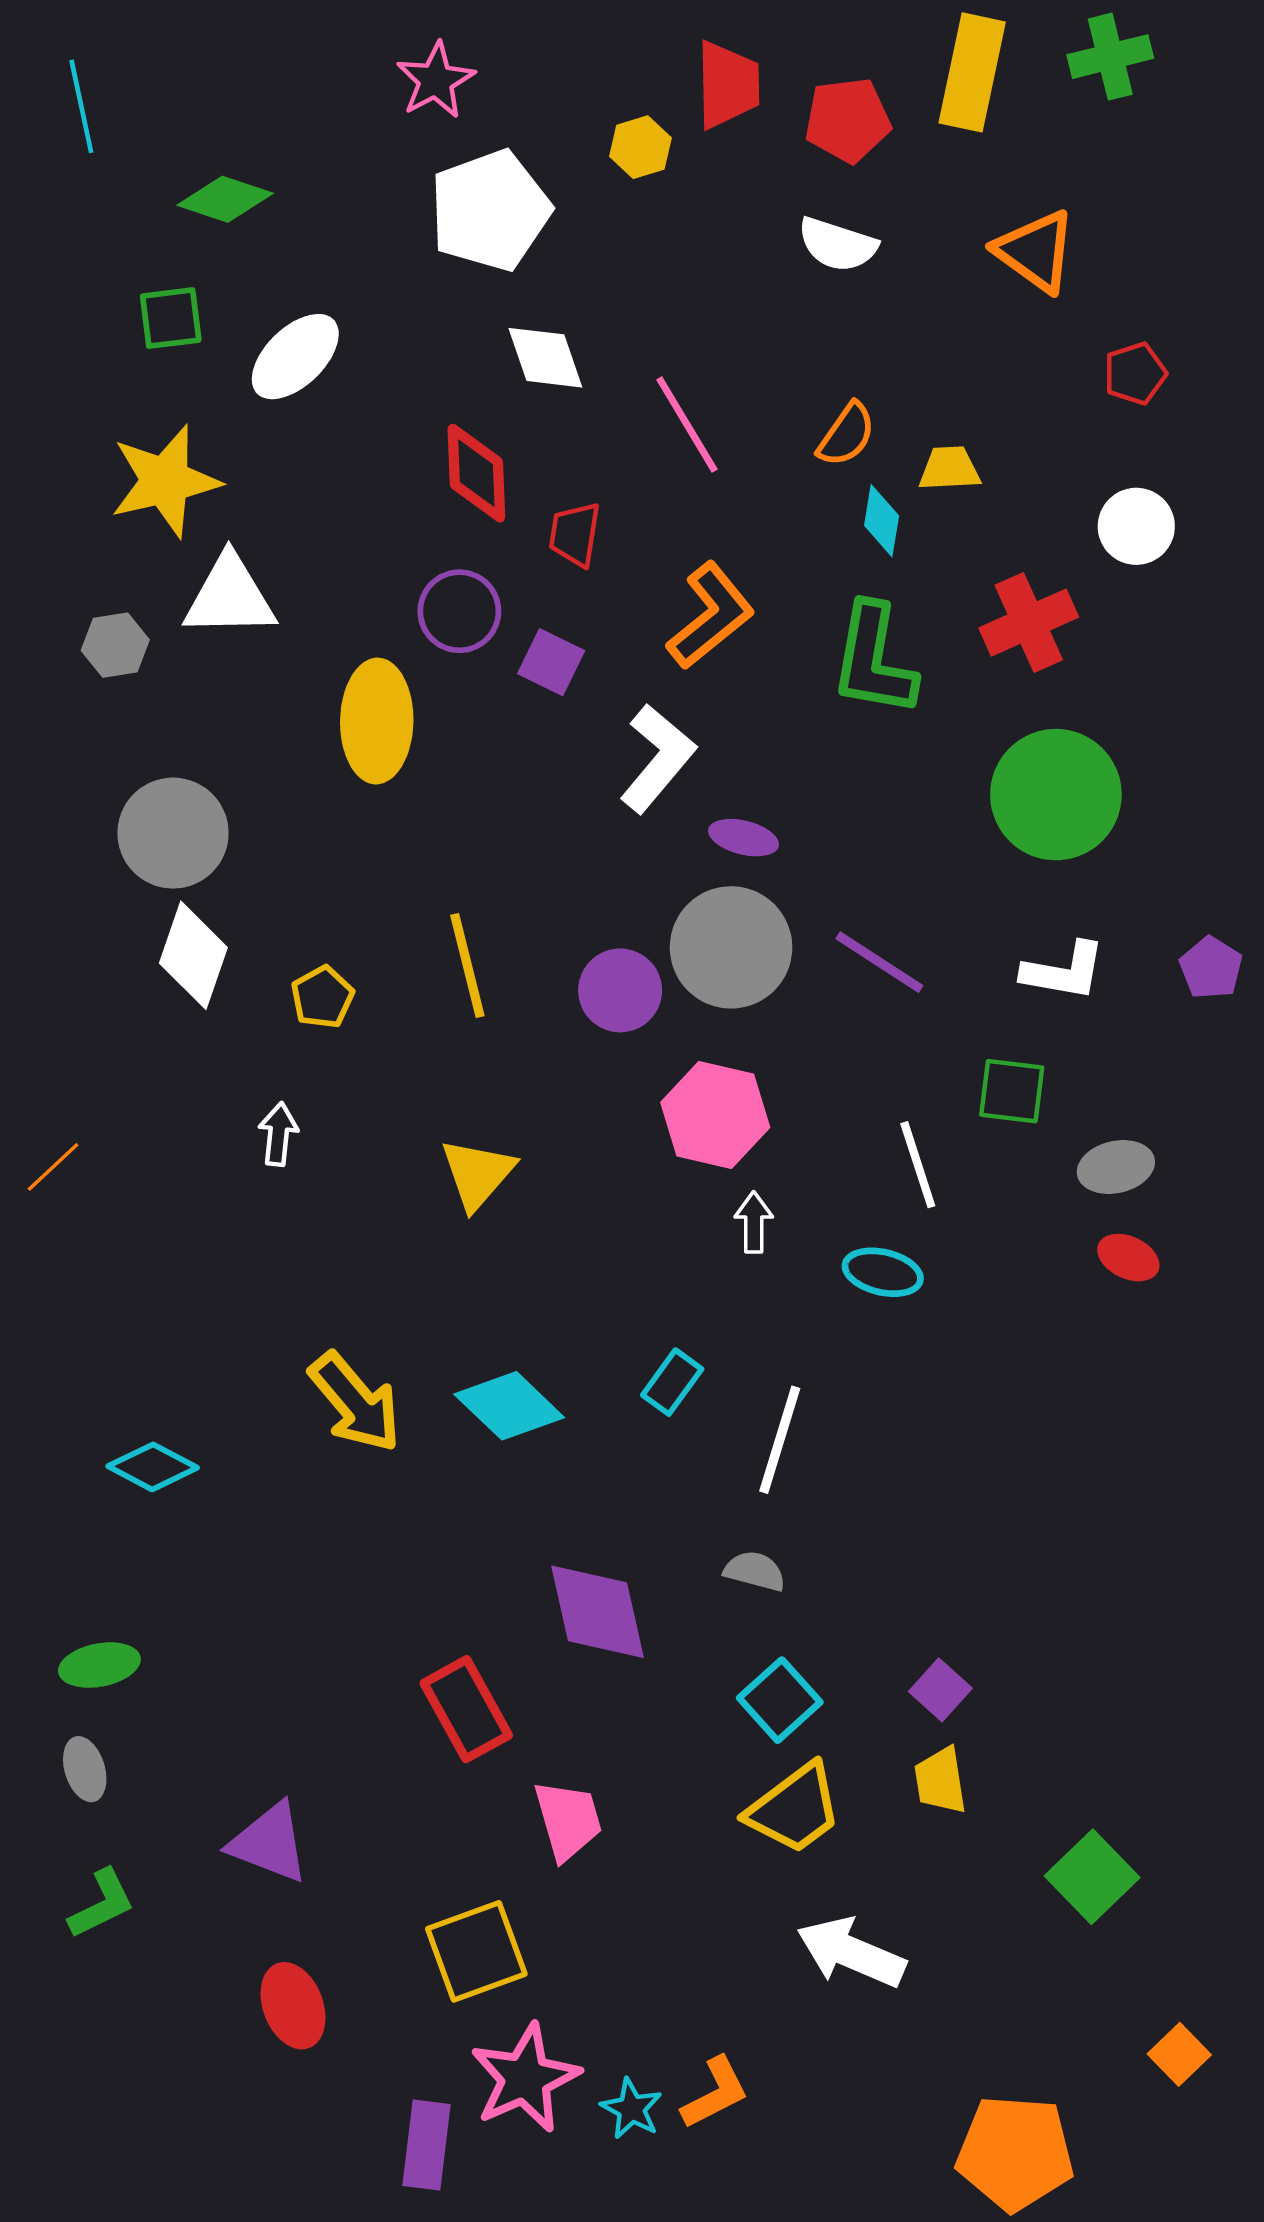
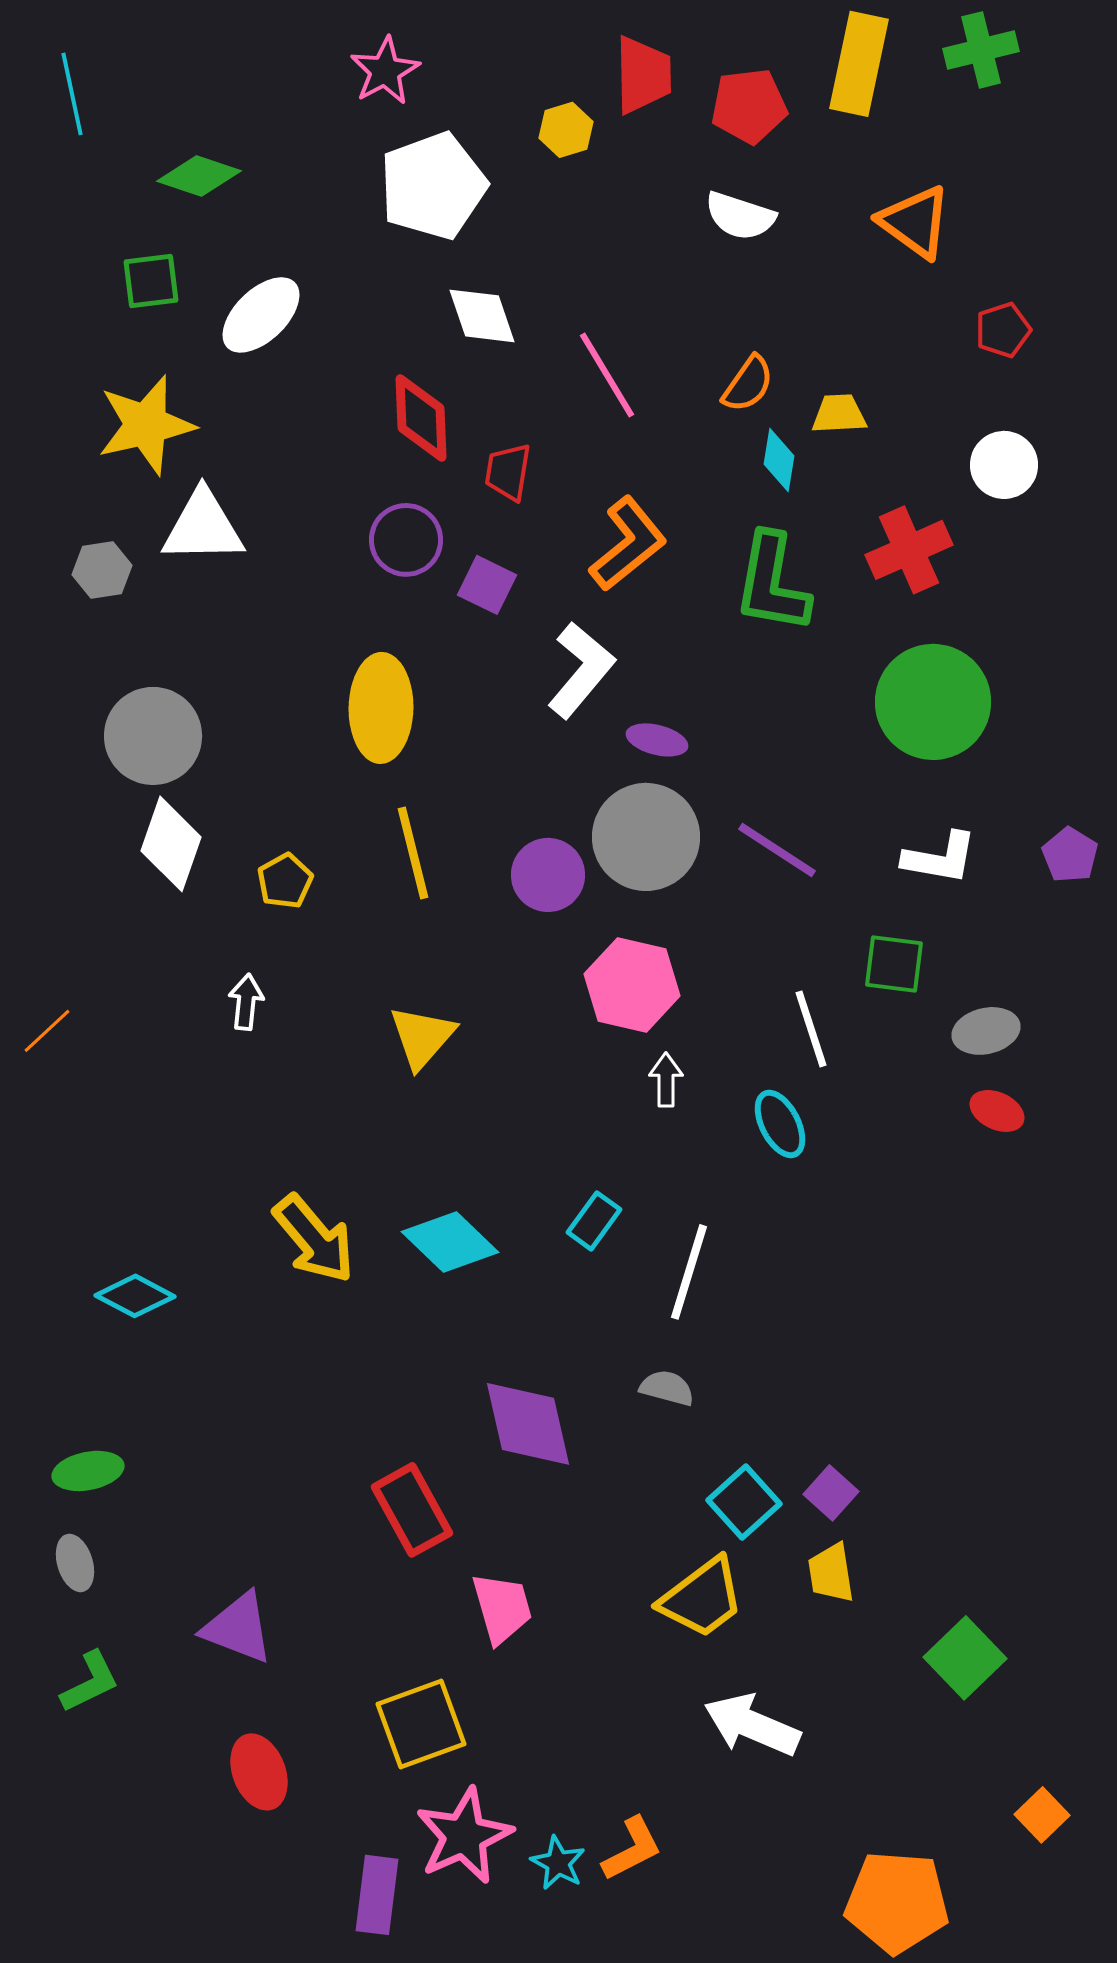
yellow ellipse: (377, 721) -> (381, 708), moved
cyan ellipse: (883, 1272) -> (780, 1124), turned 50
cyan square: (780, 1700) -> (744, 1502), moved

